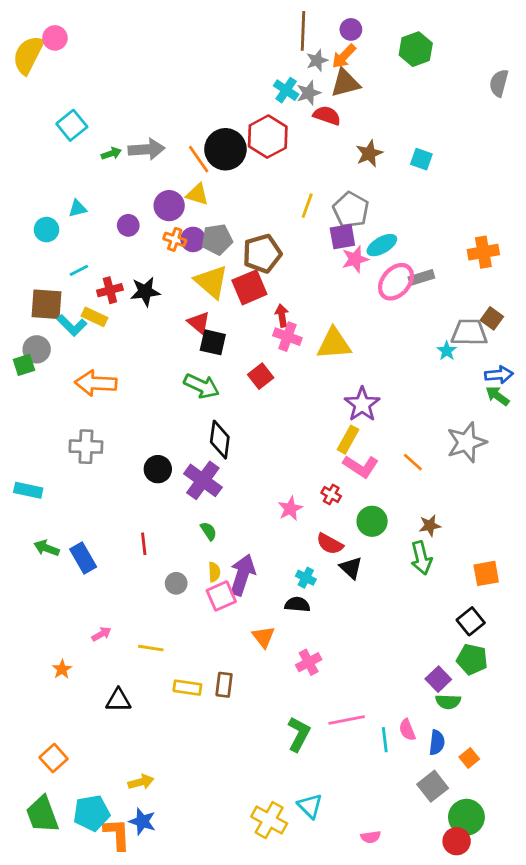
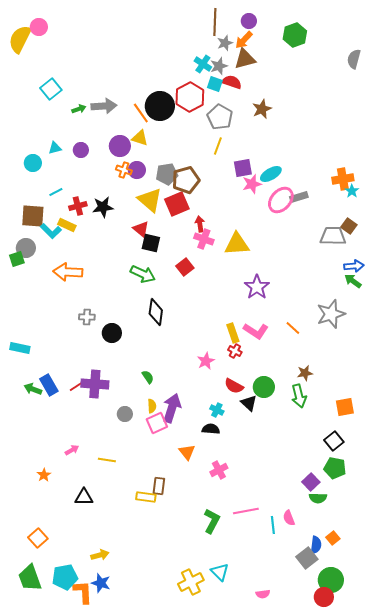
cyan square: (421, 159) -> (215, 84), moved
gray pentagon: (351, 210) -> (220, 117), moved
purple circle: (128, 225) -> (81, 150), moved
gray pentagon: (217, 239) -> (167, 174), moved
cyan star: (447, 351) -> (352, 191), moved
yellow rectangle: (348, 440) -> (233, 333), moved, turned -48
gray cross: (86, 447) -> (87, 317), moved, size x0.7
purple cross: (203, 480) -> (95, 384), moved, turned -32
green circle: (372, 521) -> (264, 387), moved
red line: (144, 544) -> (77, 386), moved, turned 63
blue rectangle: (83, 558) -> (49, 385), moved
yellow rectangle: (187, 688) -> (146, 497), moved
blue semicircle: (437, 743) -> (316, 545), moved
yellow cross: (269, 820) -> (191, 582), turned 35

